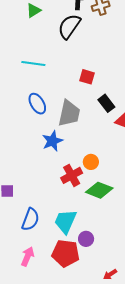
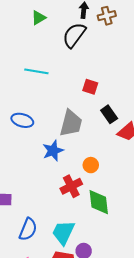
blue ellipse: (37, 104) -> (22, 120), moved, turned -45
orange circle: (91, 162) -> (91, 165), moved
green diamond: (99, 190) -> (99, 202), turned 60

